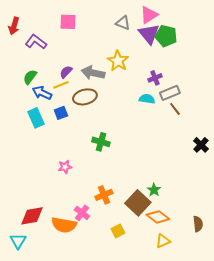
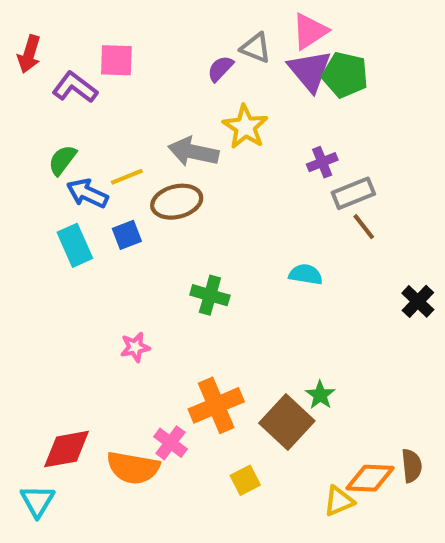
pink square: (68, 22) -> (116, 60), moved
purple semicircle: (66, 72) -> (220, 69), moved
cyan semicircle: (147, 99) -> (306, 274), moved
orange cross: (104, 195) -> (216, 405), size x1.4
orange diamond: (158, 217) -> (370, 478), moved, turned -35

